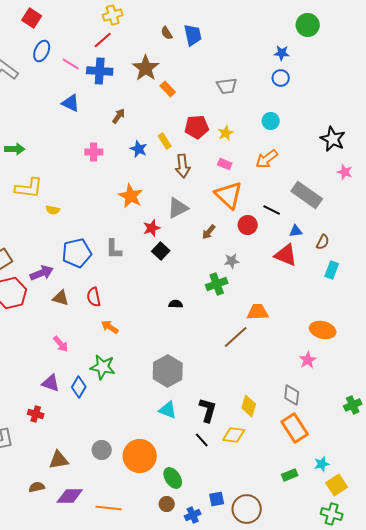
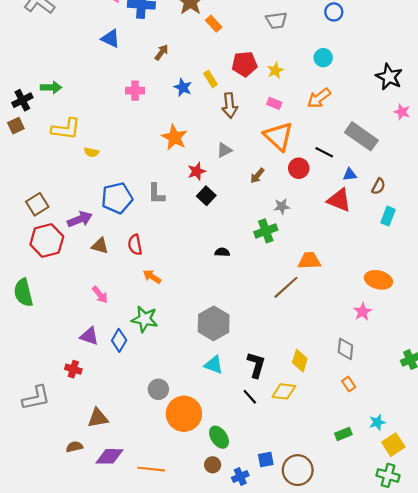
gray triangle: (178, 208) -> (224, 150), size x0.7
orange rectangle: (295, 428) -> (349, 384), size x0.5
gray circle: (102, 450) -> (158, 389), moved

